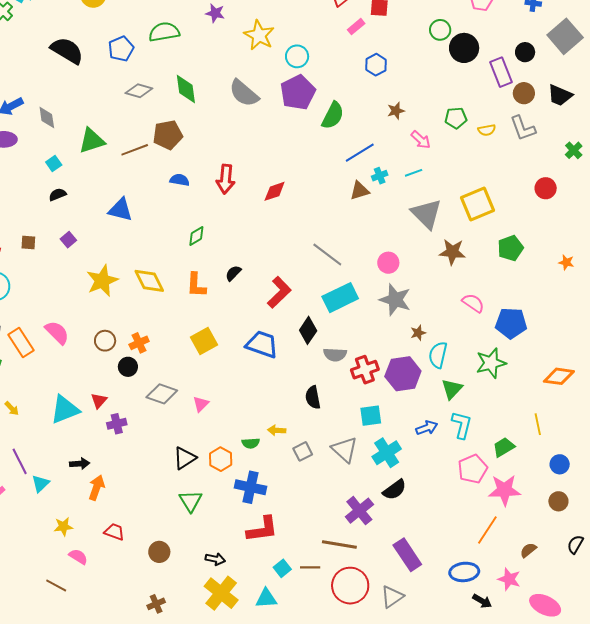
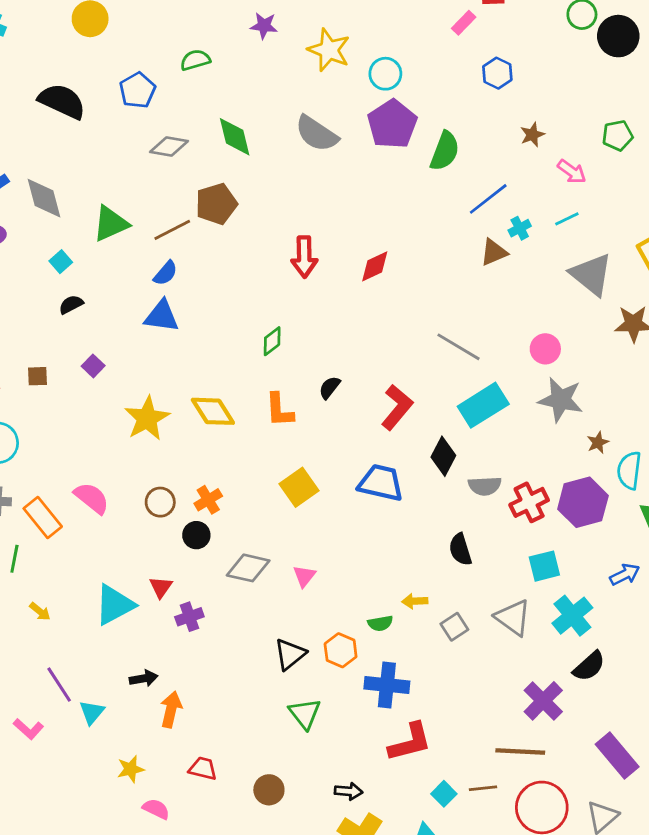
green semicircle: (164, 32) -> (195, 60), size x0.7
gray diamond: (47, 118) -> (44, 198), size x1.4
blue semicircle: (180, 180) -> (166, 273), moved, turned 126

